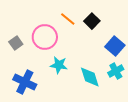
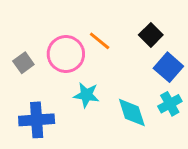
orange line: (68, 19) -> (100, 41), moved
black square: (92, 21) -> (151, 35), moved
blue cross: (25, 82) -> (37, 120), turned -30

